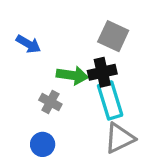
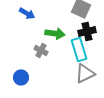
black cross: (102, 72) -> (87, 31), moved
blue circle: (43, 144) -> (21, 77), moved

